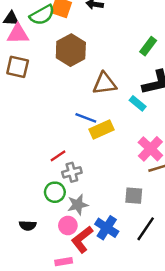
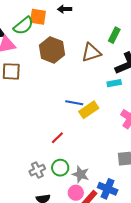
brown triangle: (105, 84) -> (91, 53), moved
cyan rectangle: (138, 103) -> (114, 83), turned -40
gray cross: (72, 172) -> (37, 170), moved
gray star: (78, 205) -> (81, 174), turned -30

